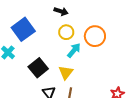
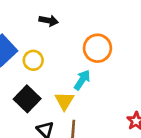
yellow circle: (66, 32) -> (33, 60), moved
cyan arrow: (74, 50) -> (82, 80), moved

